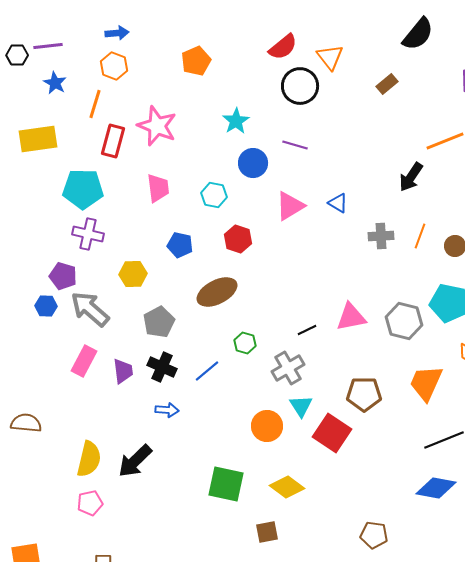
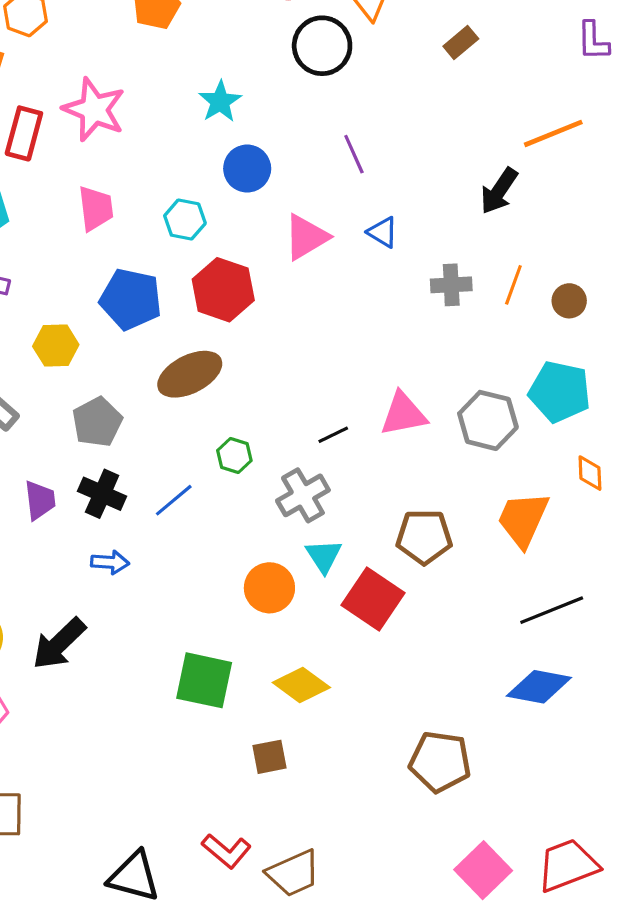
purple line: (295, 145) -> (354, 154), moved, turned 50
red hexagon: (238, 239) -> (223, 290), size x1.4
blue pentagon: (180, 245) -> (131, 299), size x1.5
brown pentagon: (374, 535) -> (440, 762), size x1.4

